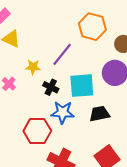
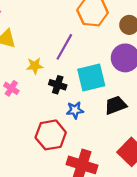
blue star: (63, 112) -> (75, 110), size x0.7

